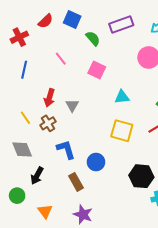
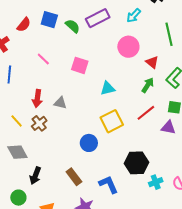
green semicircle: (93, 38) -> (73, 26), moved
gray triangle: (72, 105) -> (60, 103), turned -40
yellow square: (122, 131) -> (112, 121), turned -35
blue L-shape: (66, 149) -> (109, 184), moved
blue circle: (96, 162) -> (89, 143), moved

